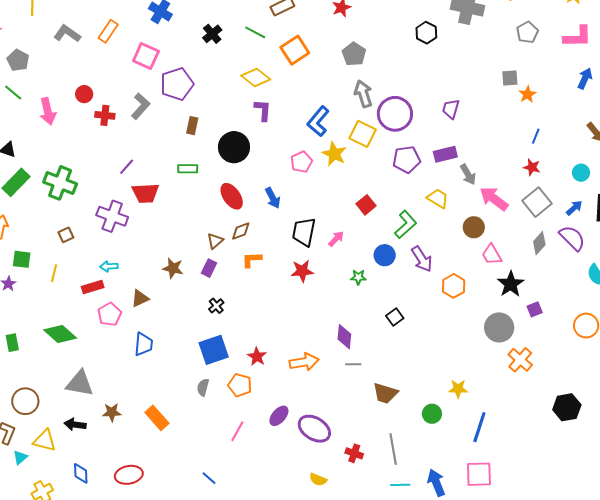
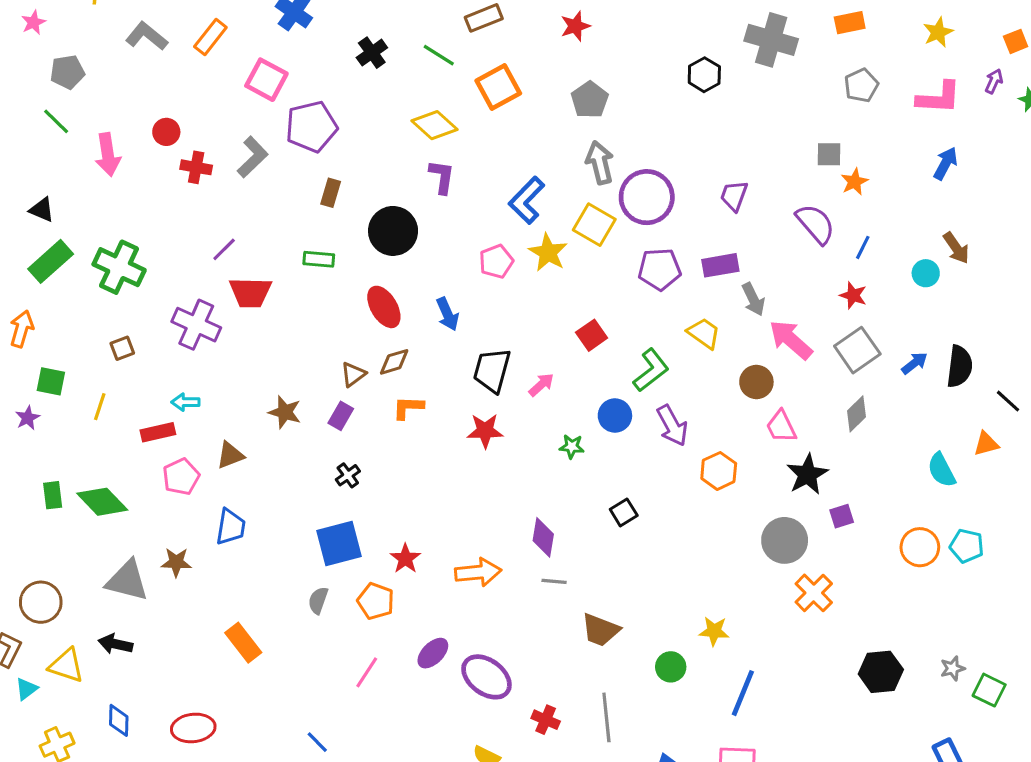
gray pentagon: (18, 60) -> (67, 72), turned 30
cyan circle: (581, 173) -> (926, 273), moved
purple semicircle: (572, 238) -> (815, 224), moved
green rectangle: (12, 343) -> (53, 495), moved
brown star: (112, 412) -> (176, 562), moved

